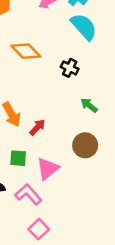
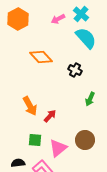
green arrow: (89, 105) -> (90, 99), turned -104
brown circle: (85, 145) -> (85, 140), moved

